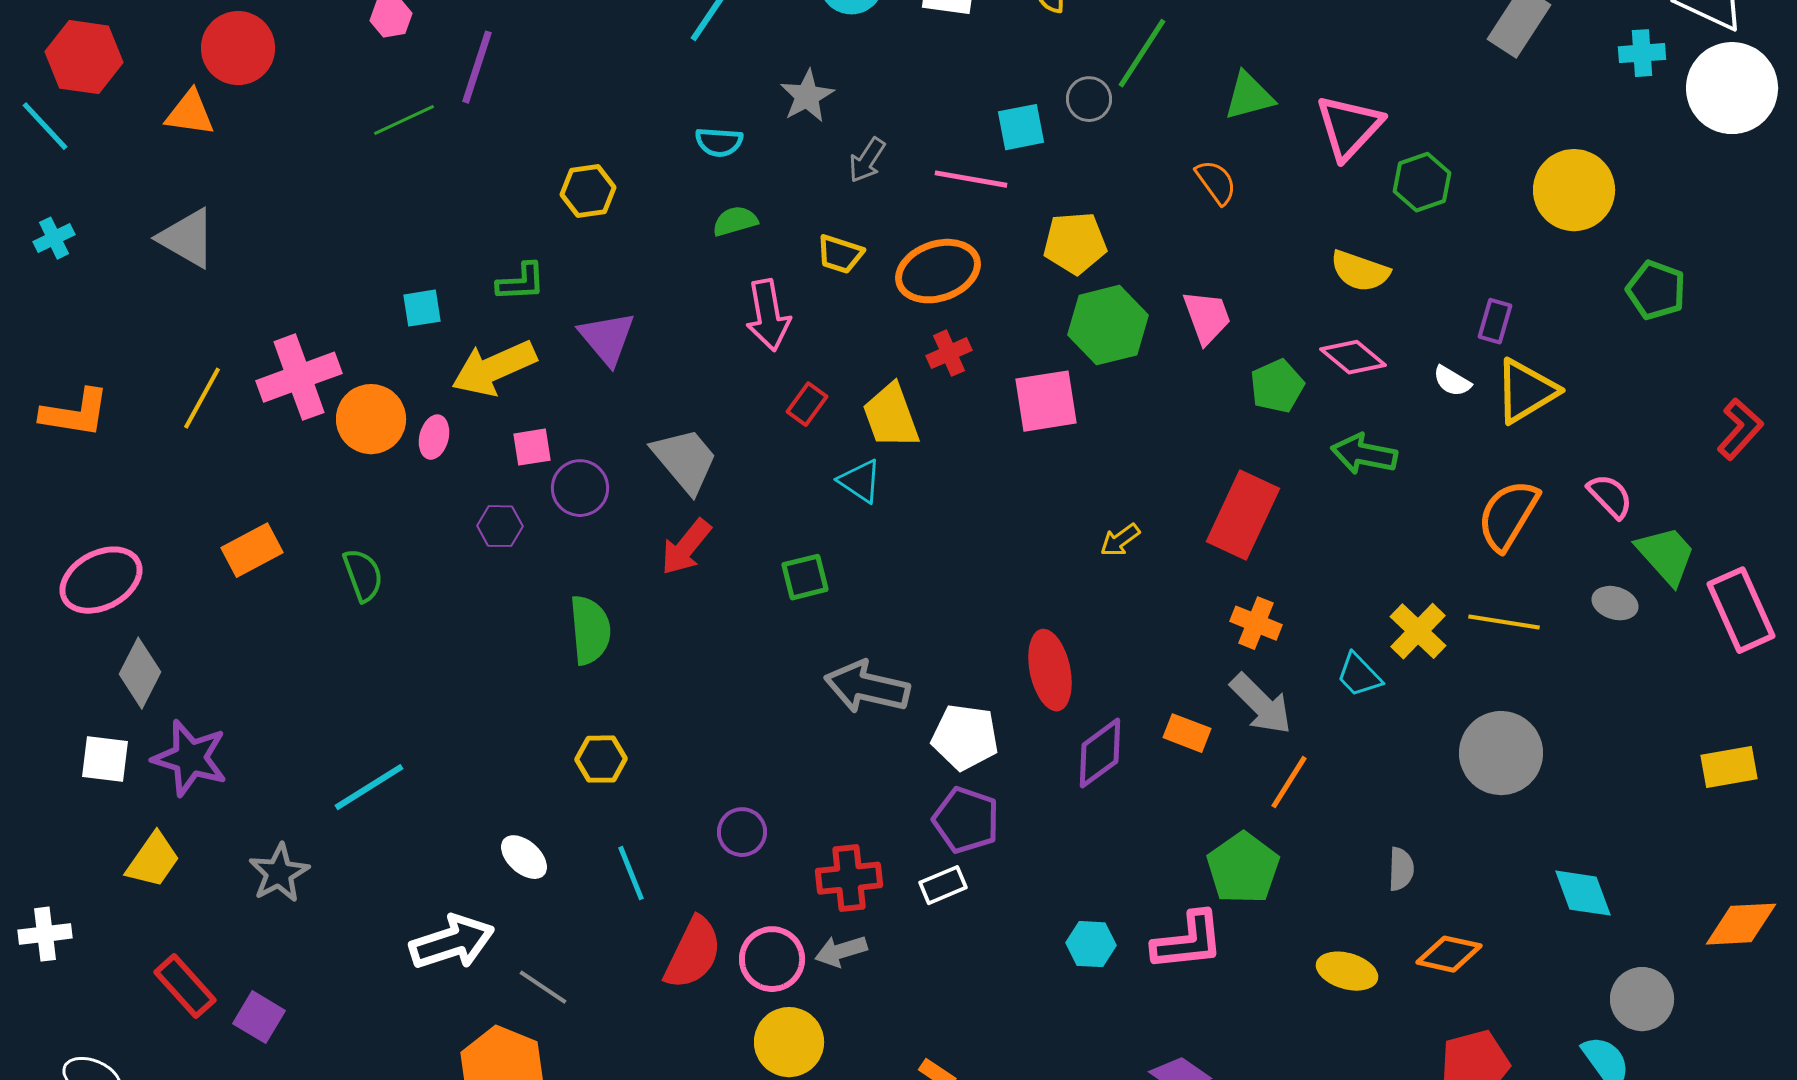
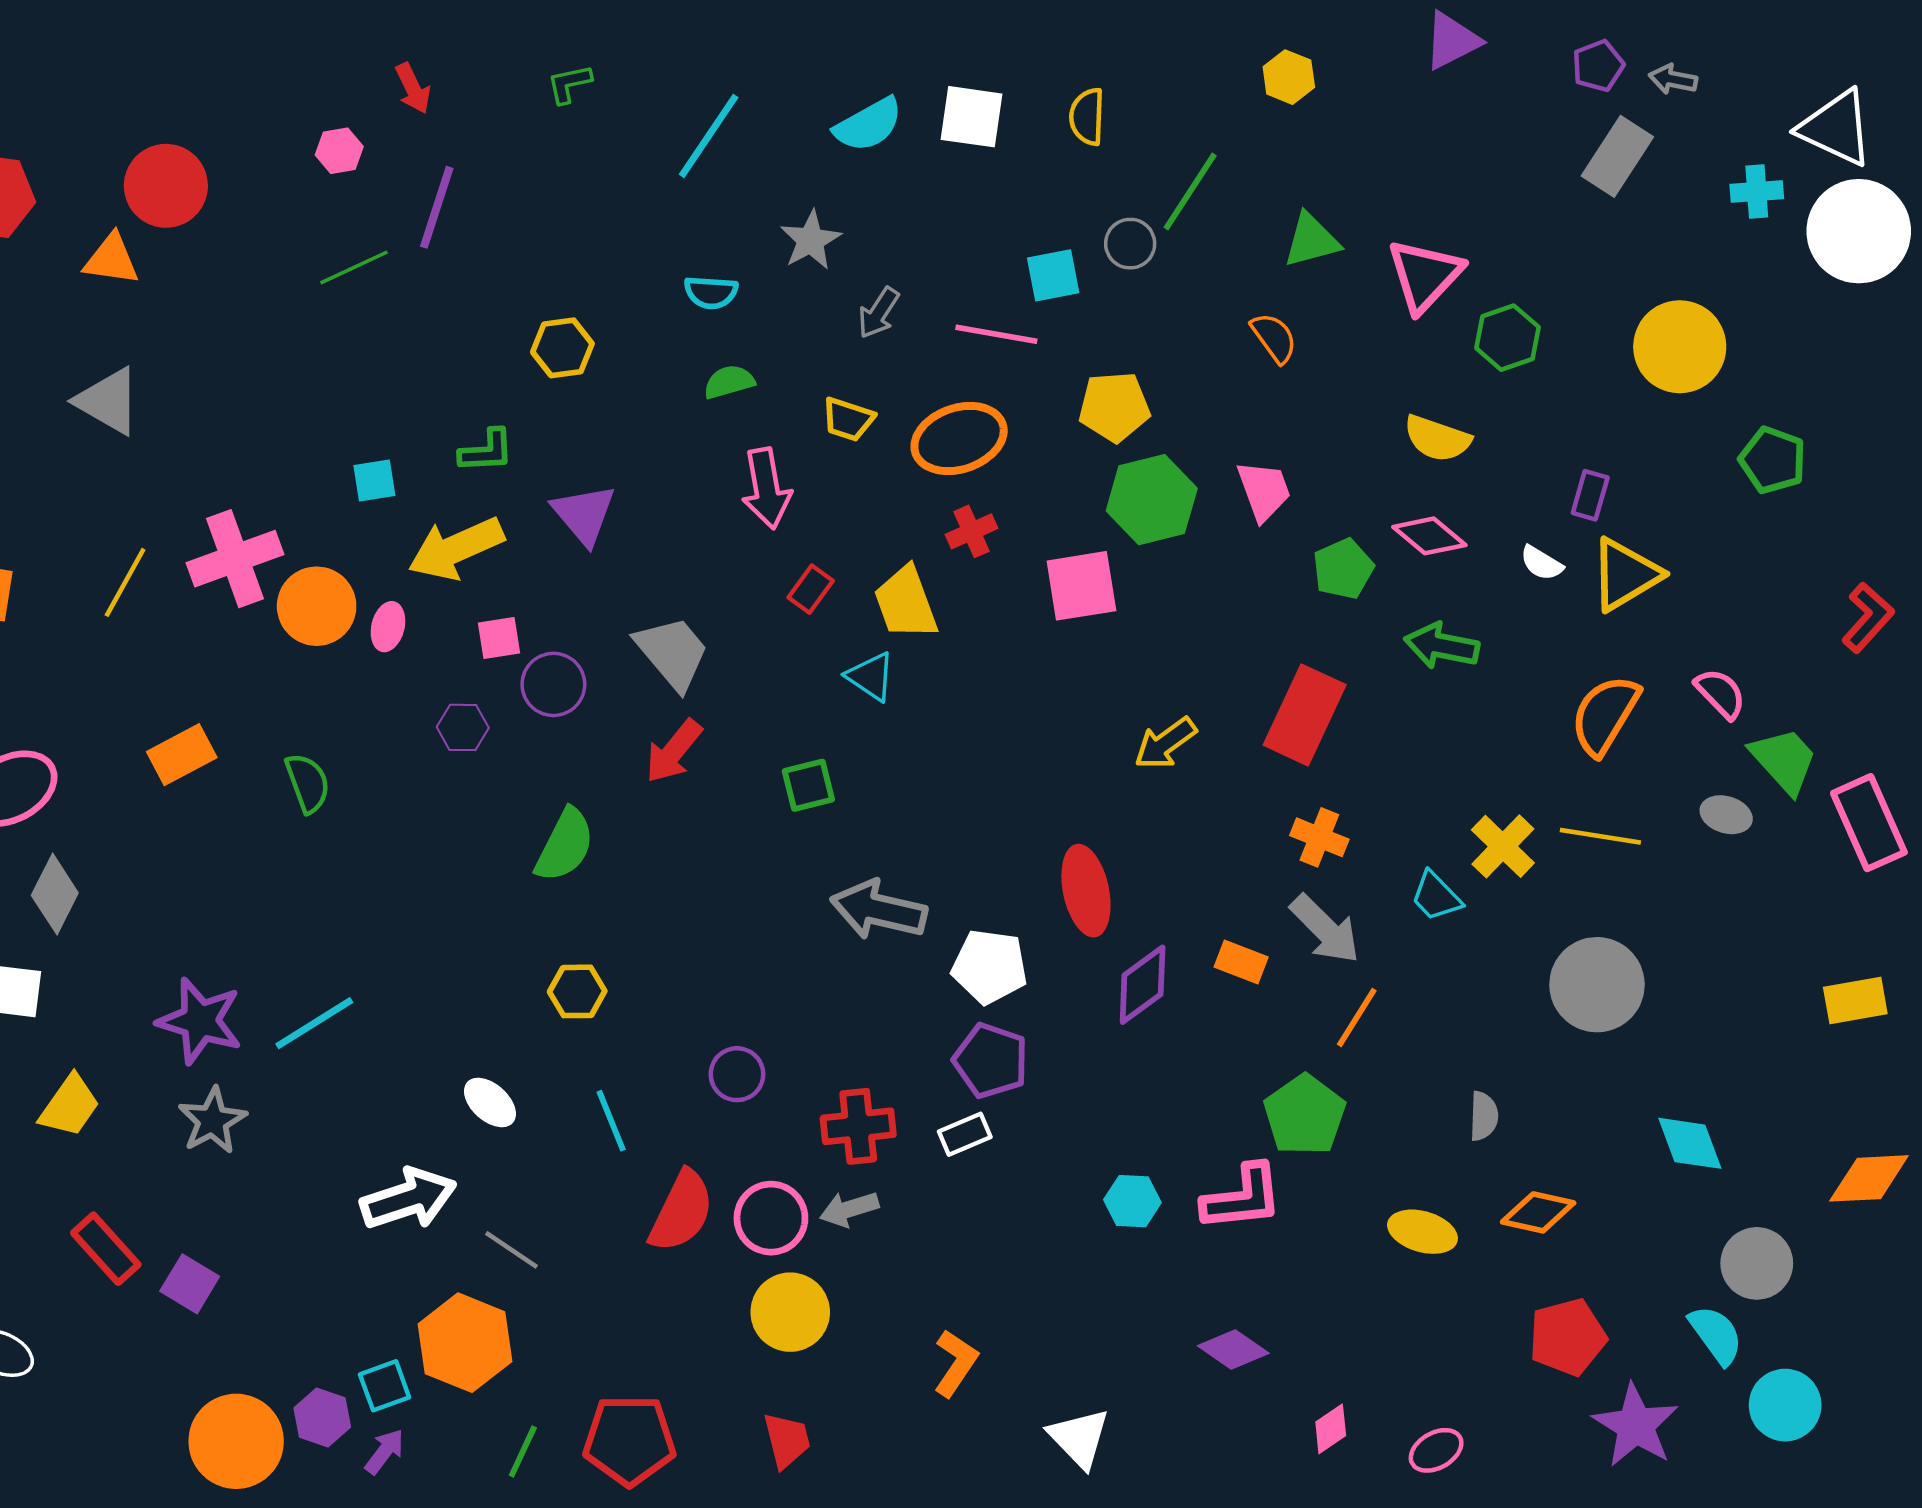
yellow arrow: (1120, 540) -> (1165, 743), size x1.4
green semicircle: (590, 630) -> (565, 845), turned 32
purple star: (190, 758) -> (200, 1021), moved

